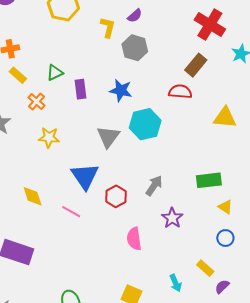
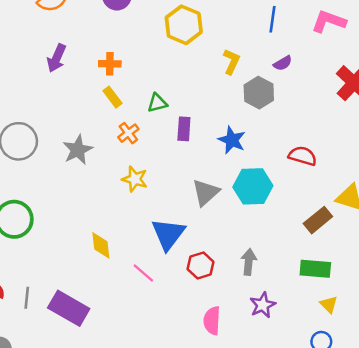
purple semicircle: (135, 16) -> (283, 63), moved
brown rectangle: (196, 65) -> (318, 220), moved
gray arrow: (154, 186) -> (249, 262), turned -40

